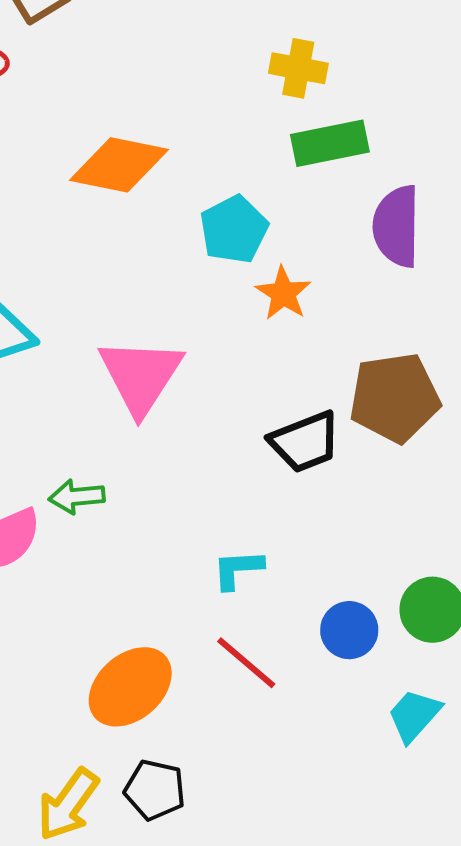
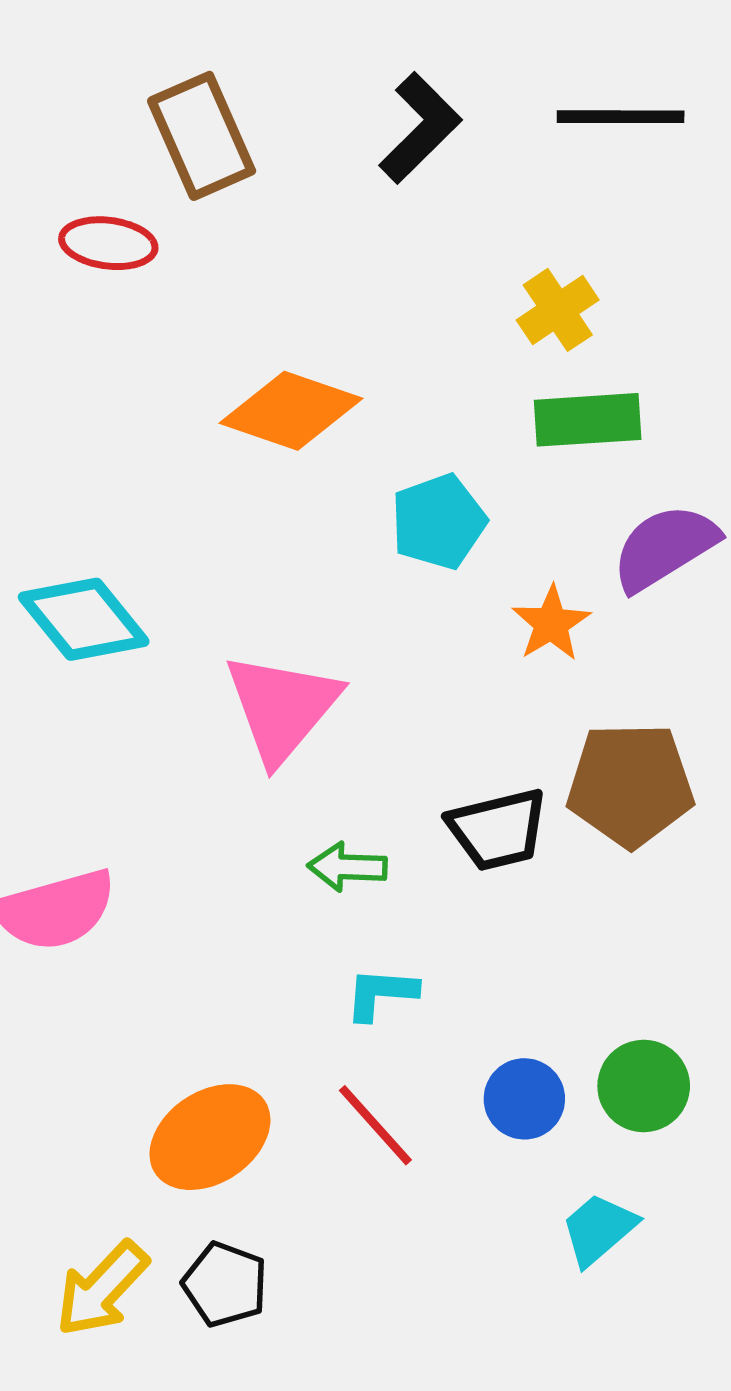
yellow cross: (298, 68) -> (558, 310), turned 38
purple semicircle: (397, 226) -> (665, 547), turned 50
orange star: (283, 293) -> (551, 623), moved
green arrow: (77, 497) -> (347, 867), moved

